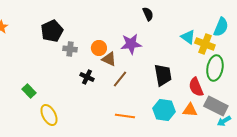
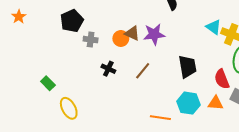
brown triangle: (109, 59) -> (132, 33), moved
orange line: (125, 116) -> (160, 118), moved

